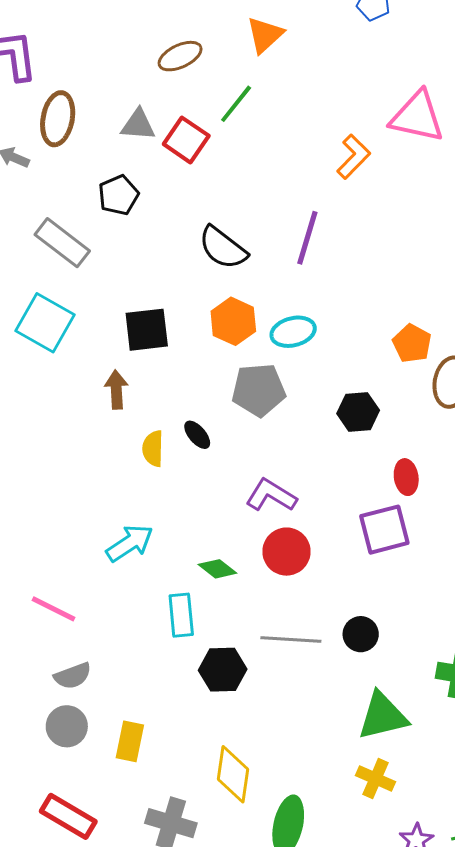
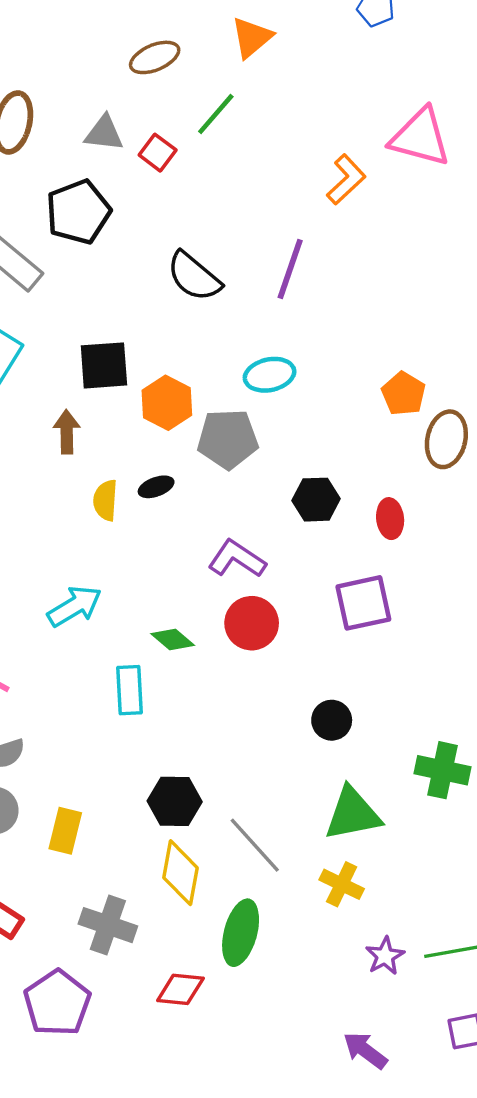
red square: (186, 140) -> (158, 153), size x0.7
black pentagon: (118, 195) -> (78, 212), size x1.4
orange hexagon: (233, 321) -> (167, 403), moved
black hexagon: (358, 412) -> (316, 500), moved
black ellipse: (197, 435) -> (156, 487), turned -72
red ellipse: (406, 477) -> (390, 519), moved
gray line: (291, 639) -> (255, 845), moved, turned 42
black hexagon: (223, 670) -> (175, 801), moved

